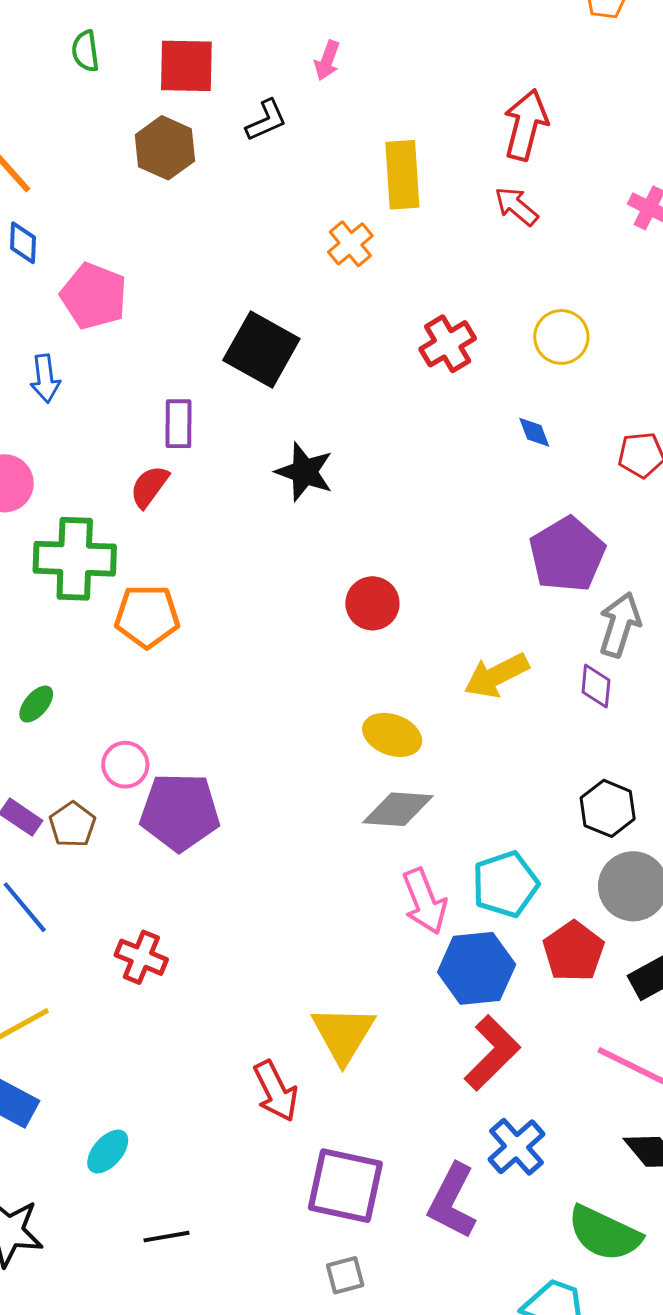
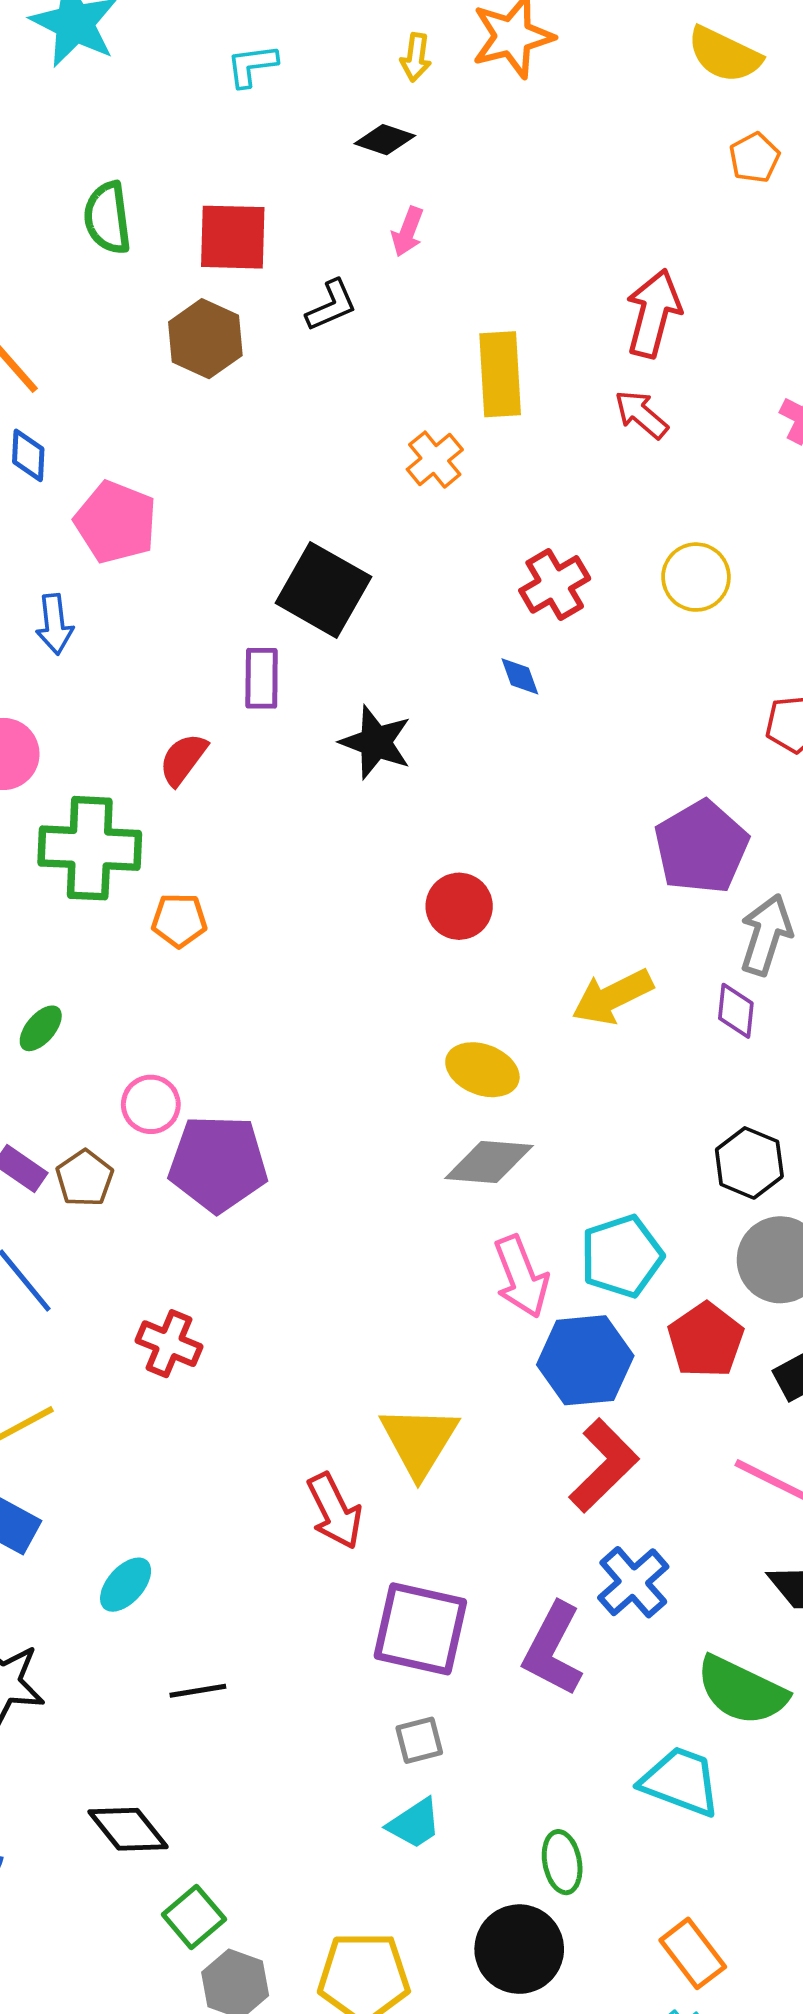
green semicircle: (85, 51) -> (107, 218), size x1.4
purple rectangle: (178, 424) -> (262, 678), moved
blue diamond: (534, 432) -> (520, 676), moved
orange pentagon: (147, 616) -> (179, 920), size x0.7

